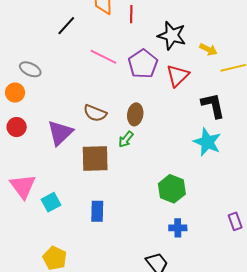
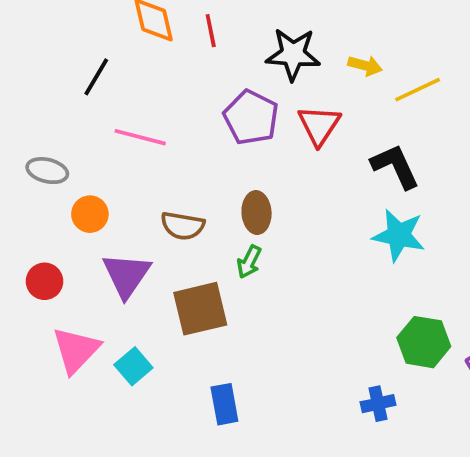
pink line: (103, 57) -> (140, 137), moved
orange circle: (15, 93) -> (90, 214), moved
pink triangle: (23, 186) -> (76, 350), moved, turned 32
green hexagon: (172, 189) -> (424, 342), moved
cyan square: (51, 202) -> (133, 366), moved

